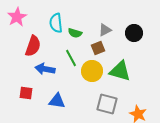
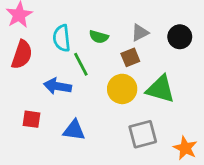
cyan semicircle: (56, 23) -> (62, 38), moved
red semicircle: (33, 46) -> (22, 55), moved
green line: (71, 58) -> (81, 64), moved
gray square: (107, 104) -> (143, 134), turned -30

